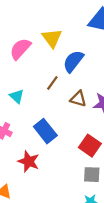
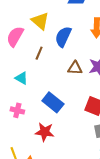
brown line: (52, 83) -> (39, 53), moved

